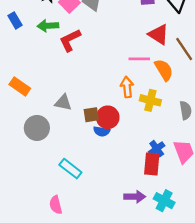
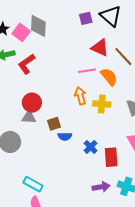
red circle: (108, 117) -> (32, 103), moved
blue cross: (157, 149) -> (91, 147), moved
cyan rectangle: (70, 169) -> (33, 184), moved

